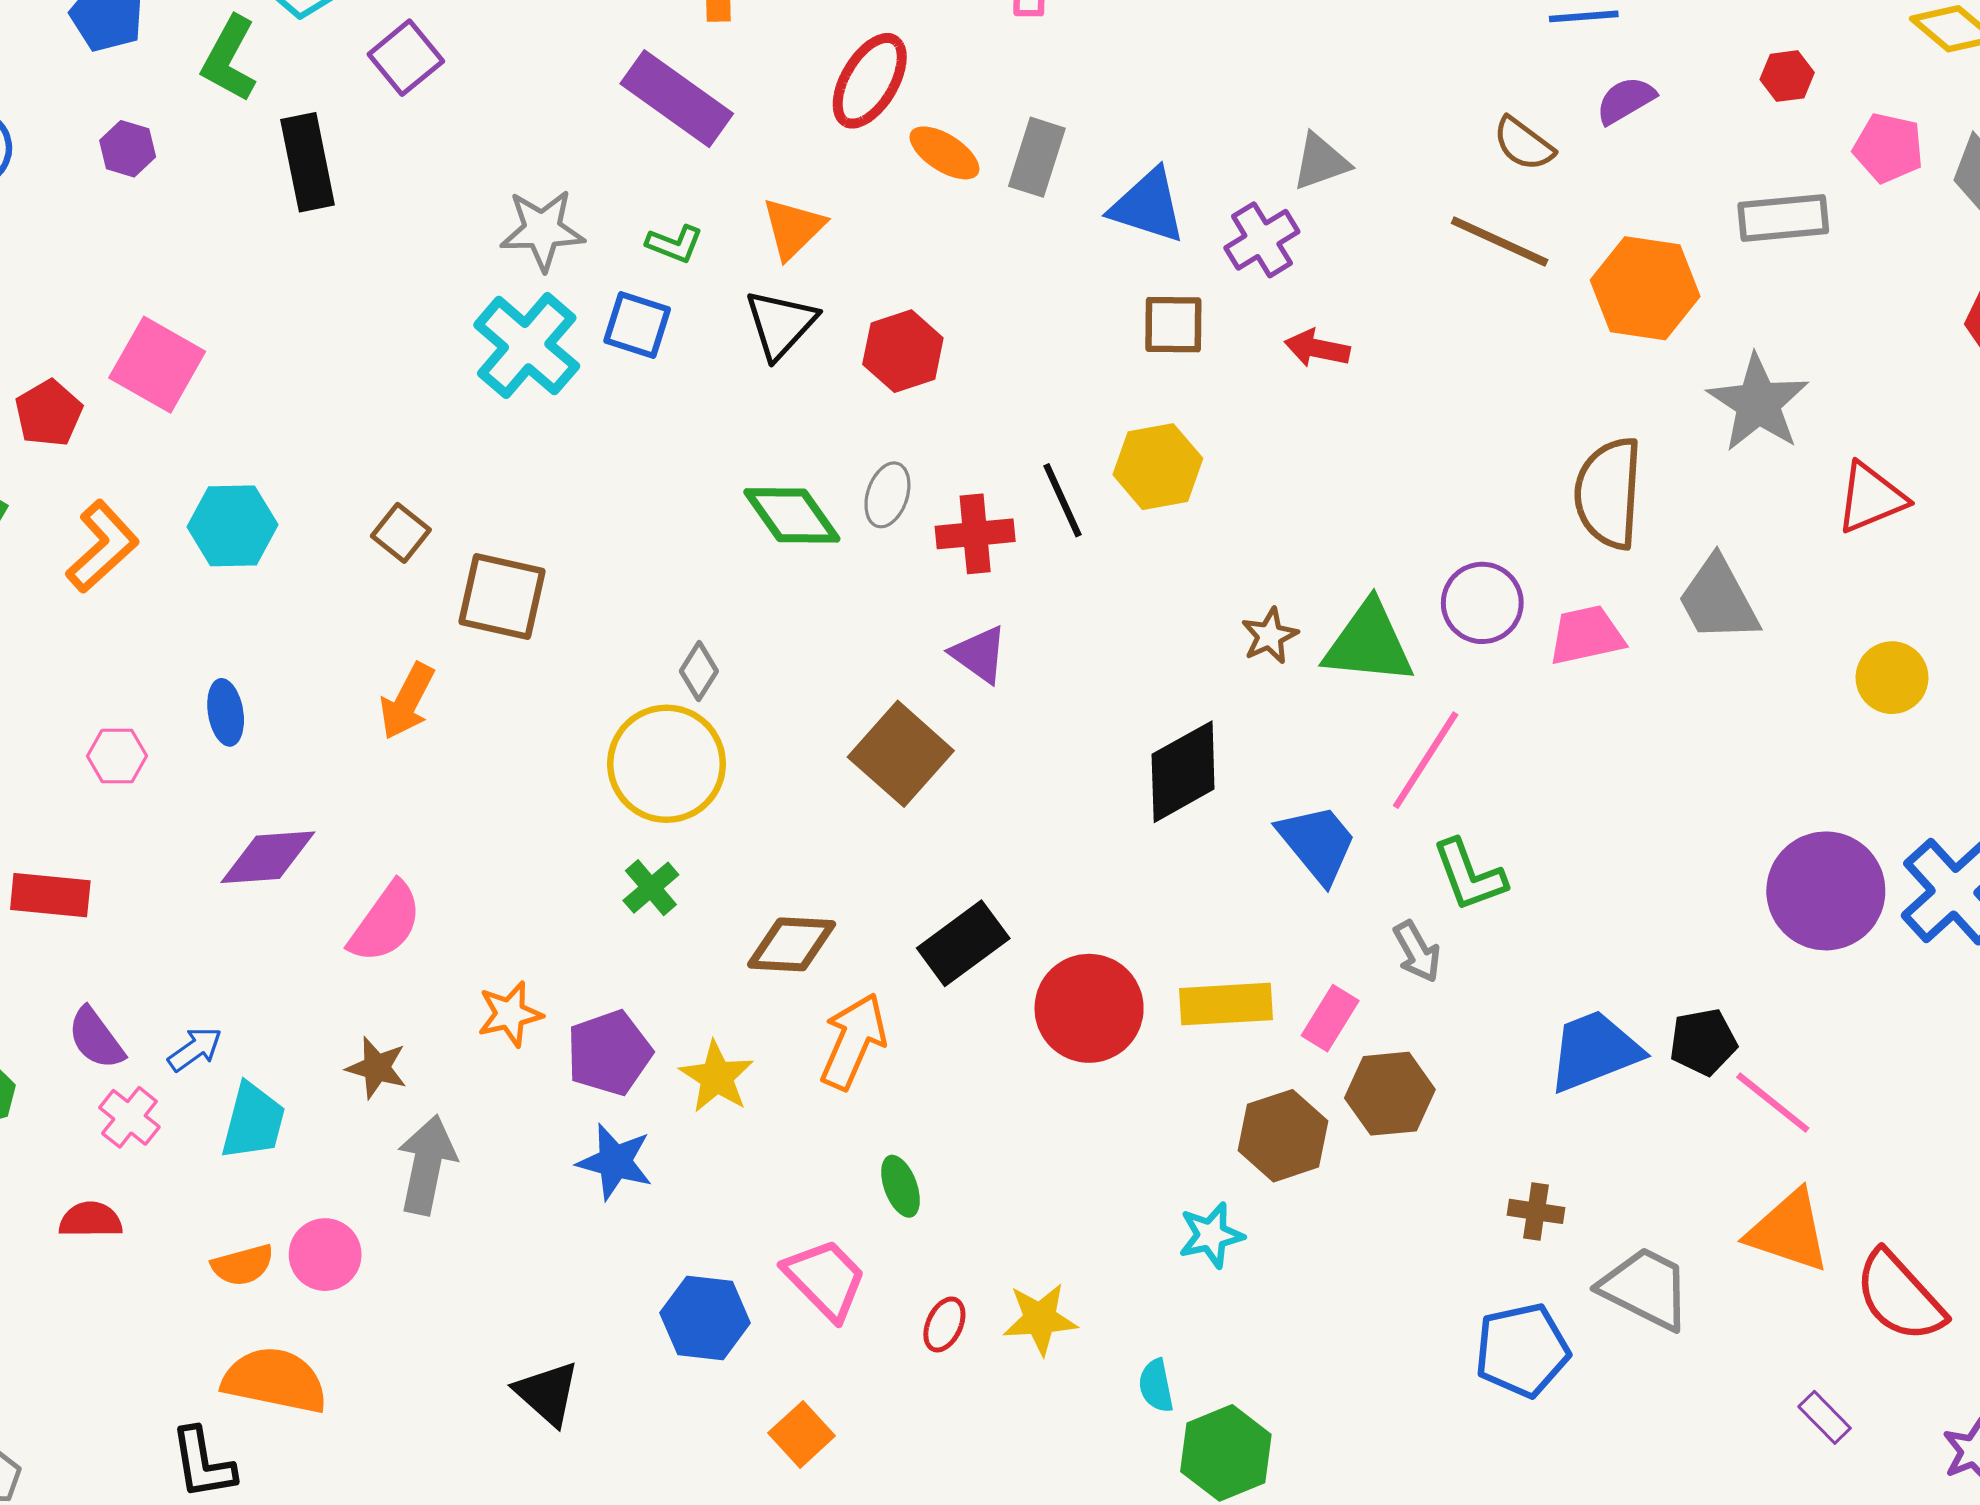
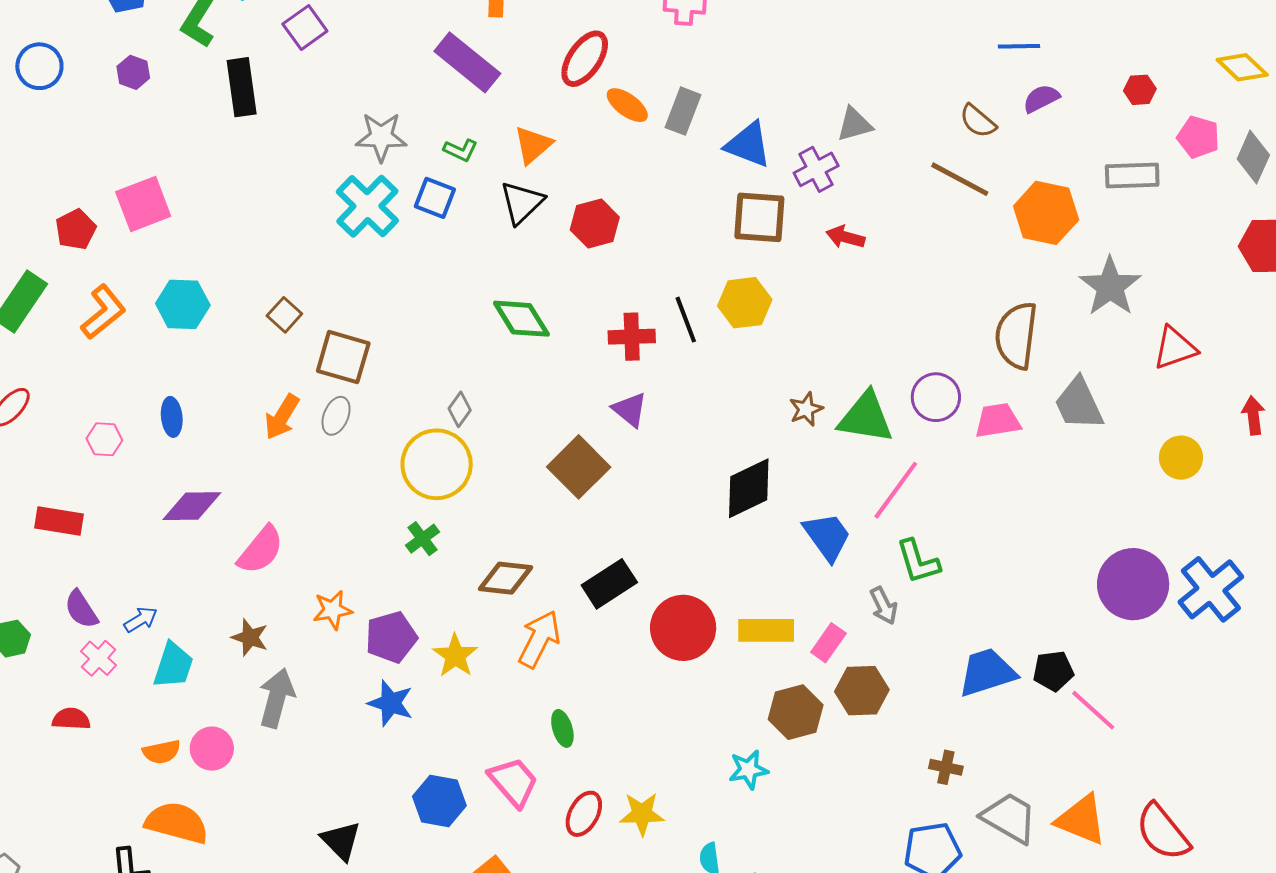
brown square: (1173, 325) -> (759, 217), size x1.4
pink square: (157, 365) -> (143, 204), turned 36
gray ellipse: (887, 495) -> (336, 416), moved
orange triangle: (1789, 1231) -> (1081, 820), moved
red ellipse: (944, 1324) -> (584, 814), size x1.4

